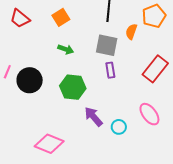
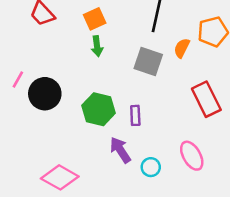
green arrow: (66, 49) -> (97, 46), moved, turned 56
red rectangle: (155, 69) -> (206, 99), turned -72
purple rectangle: (110, 70) -> (135, 115), moved

